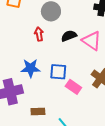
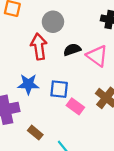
red arrow: (39, 34) -> (39, 47), size x1.6
brown rectangle: (38, 111) -> (35, 133), turned 40

